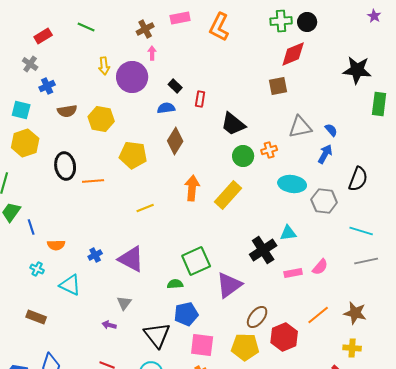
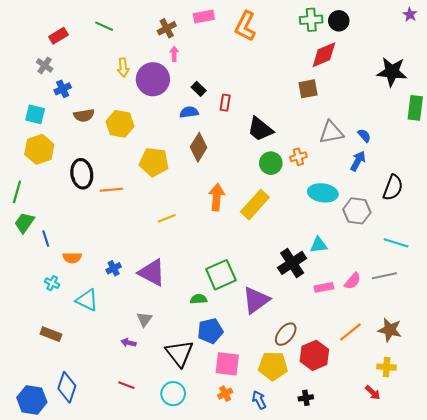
gray line: (366, 261) -> (384, 276), moved

